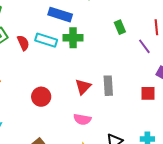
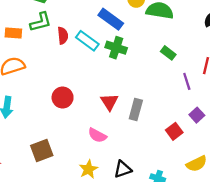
green rectangle: (120, 27) -> (168, 53), turned -48
red triangle: (83, 87) -> (109, 102), turned -36
red square: (148, 93) -> (174, 131), turned 35

